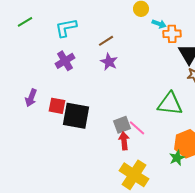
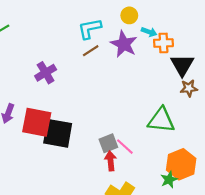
cyan L-shape: (66, 28) -> (90, 29), moved
purple star: (109, 62) -> (124, 44), moved, size x1.4
red square: (57, 106) -> (37, 122), size x1.6

